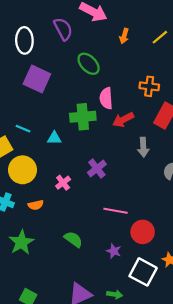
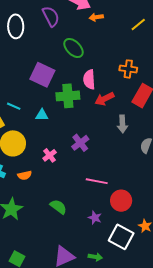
orange arrow: (124, 36) -> (96, 17), moved, turned 64
purple square: (37, 79) -> (42, 75), moved

